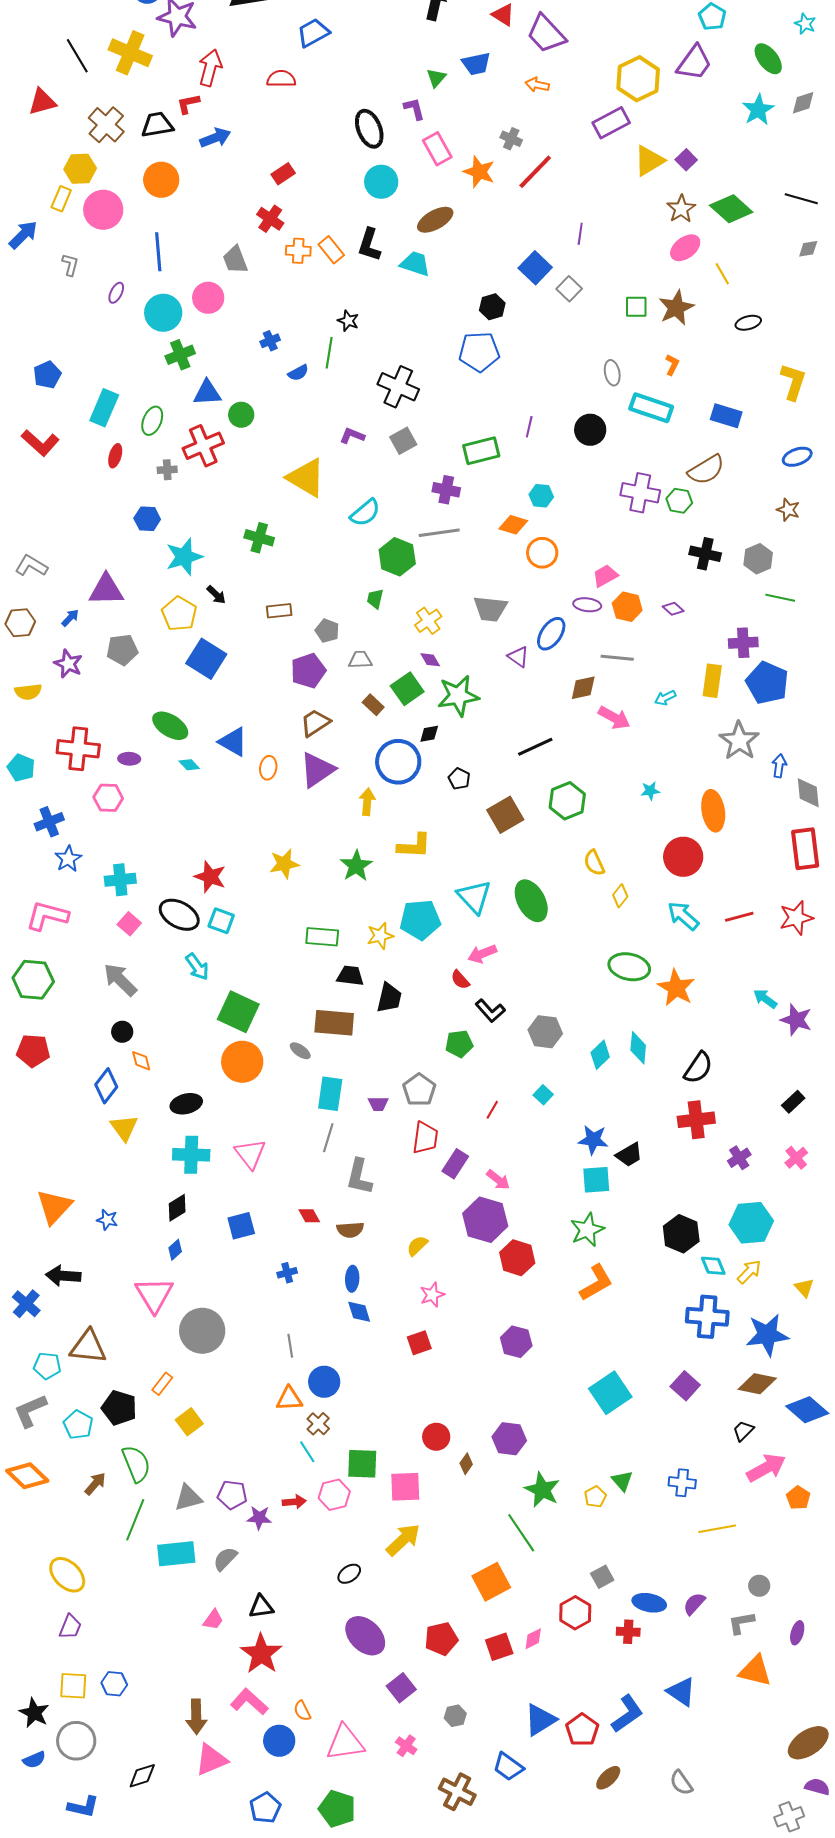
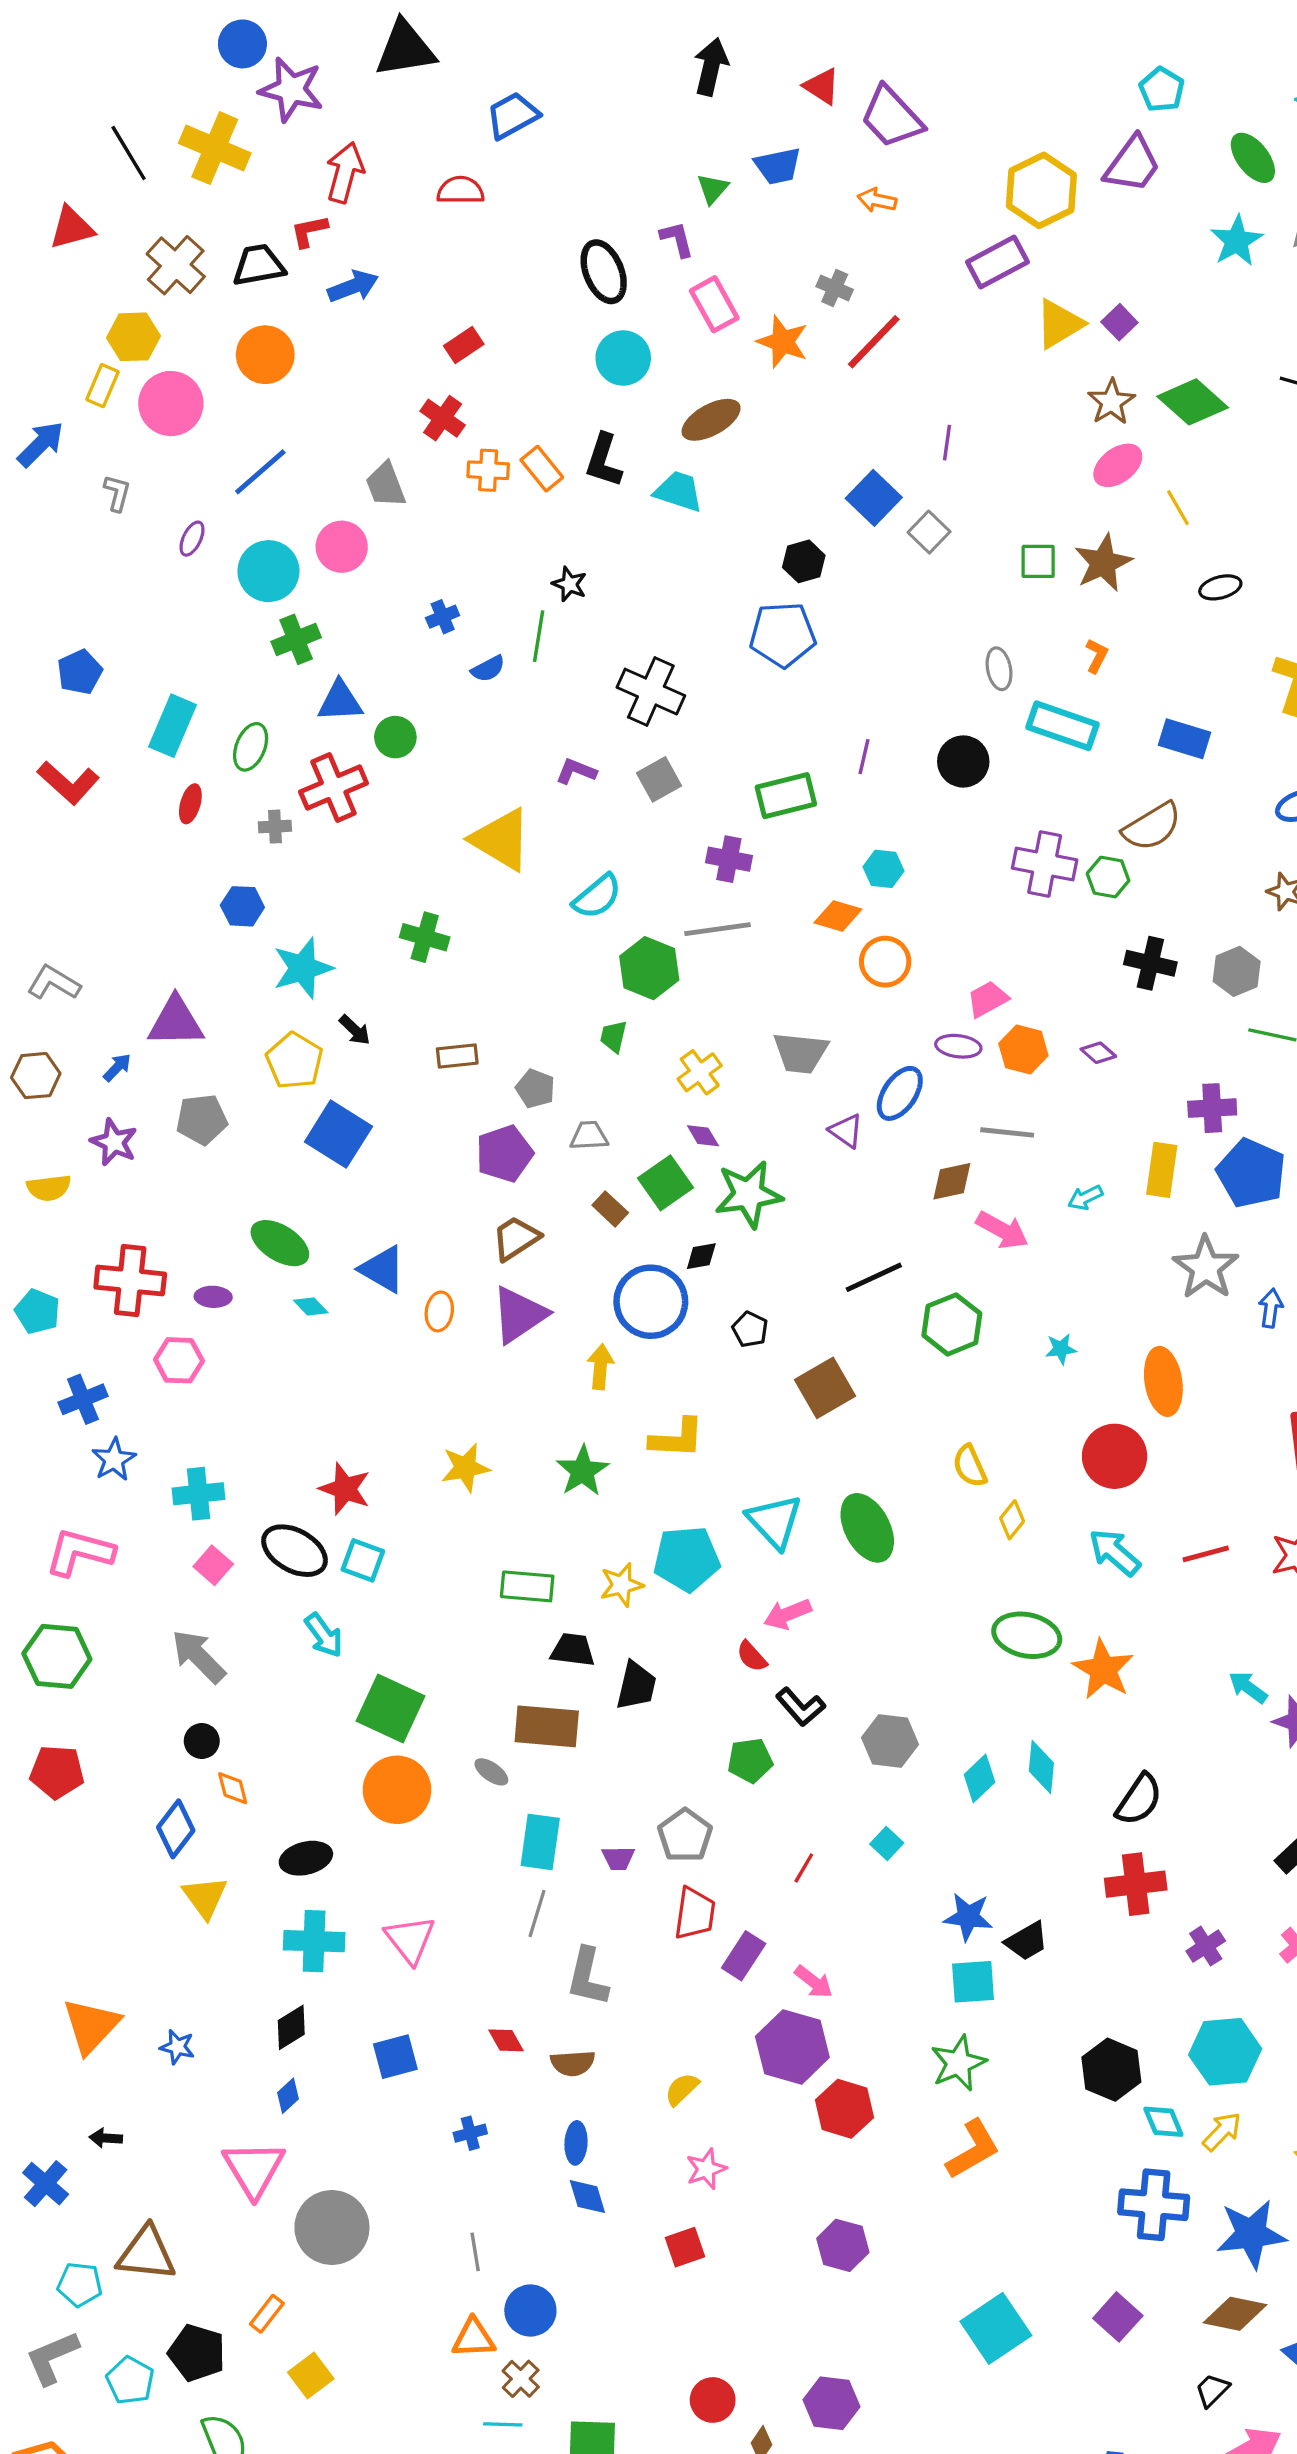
blue line: (158, 252) -> (260, 472), turned 54
green hexagon: (567, 801) -> (952, 1324), moved
black arrow: (63, 1276) -> (106, 2138), size x0.6
cyan line: (307, 1452) -> (503, 2424), turned -55

